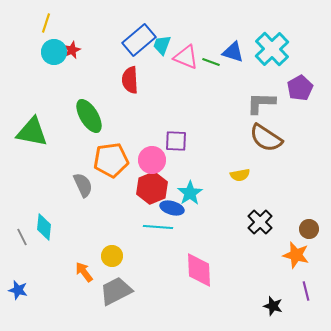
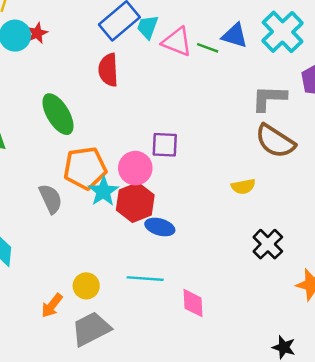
cyan star: (190, 193) -> (103, 191), moved
cyan line: (158, 227) -> (145, 279), moved
pink diamond: (199, 270) -> (193, 303), size x0.7
orange arrow: (84, 272) -> (52, 306), turned -105

